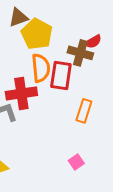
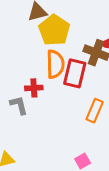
red cross: (21, 93) -> (34, 88), size x0.6

